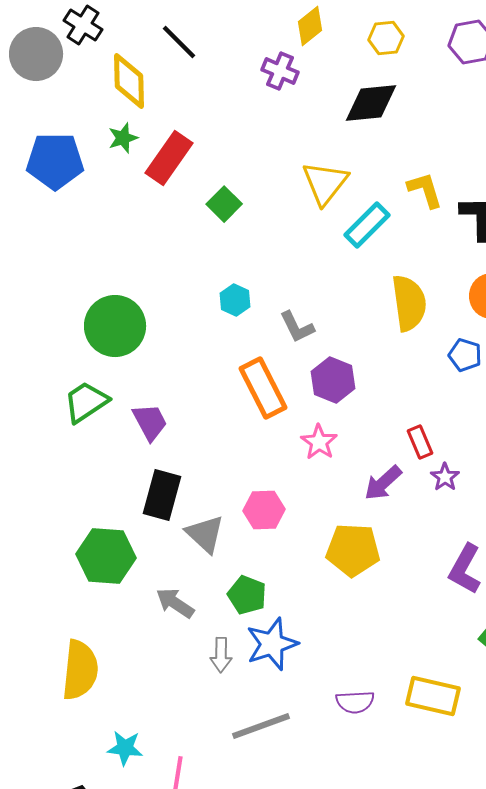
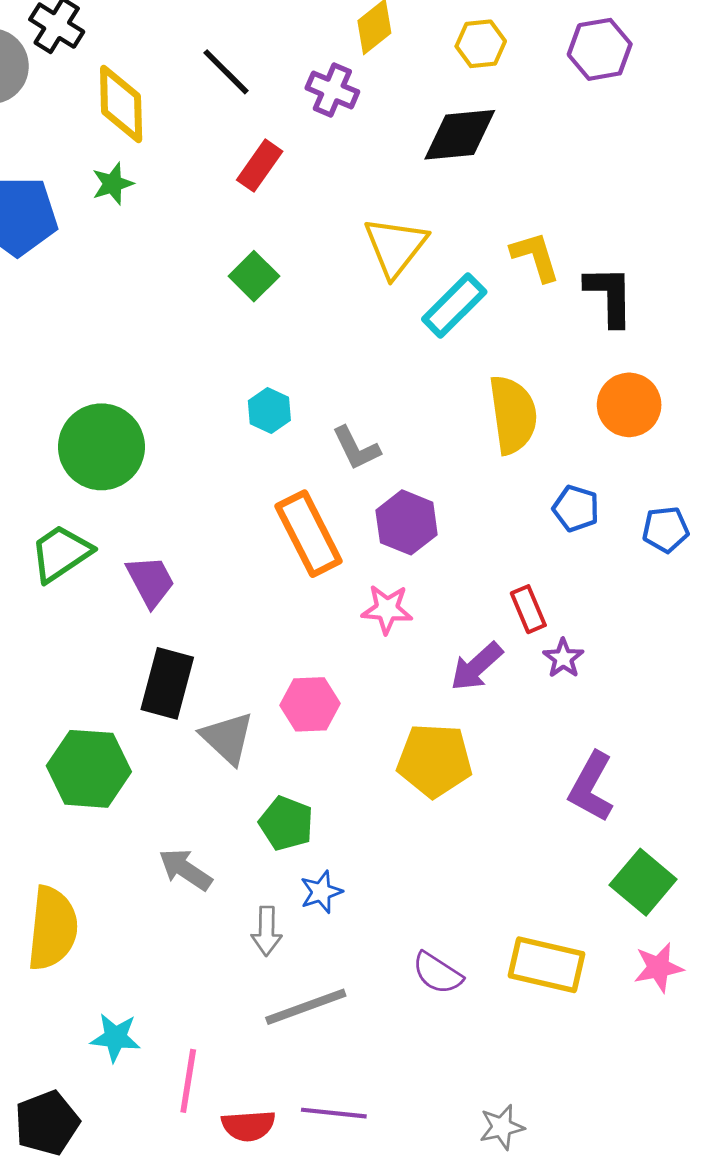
black line: (179, 42) -> (226, 72), moved
red rectangle: (169, 158) -> (260, 166), moved, size x0.7
blue pentagon: (465, 355) -> (576, 508), moved
pink star: (319, 442) -> (387, 609), turned -30
gray arrow: (175, 603) -> (185, 870), moved
blue star: (272, 644) -> (321, 892), size x0.6
gray arrow: (221, 655) -> (267, 931), moved
purple semicircle: (355, 702) -> (437, 973), turned 36

